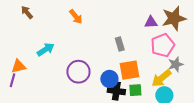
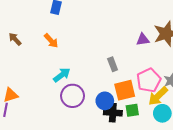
orange arrow: (76, 17) -> (51, 41), moved
pink pentagon: (163, 45) -> (149, 80), moved
cyan arrow: (46, 49) -> (62, 75), moved

